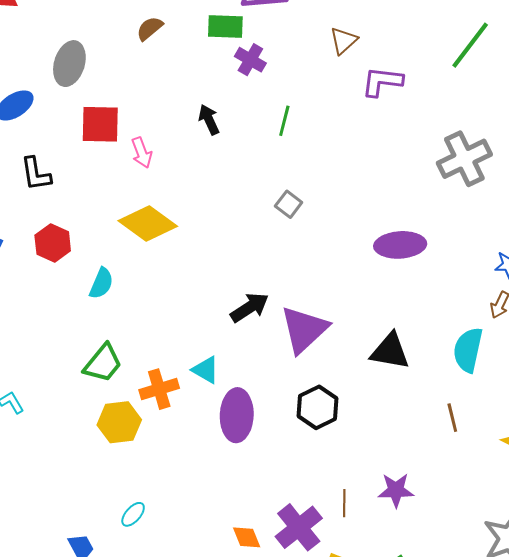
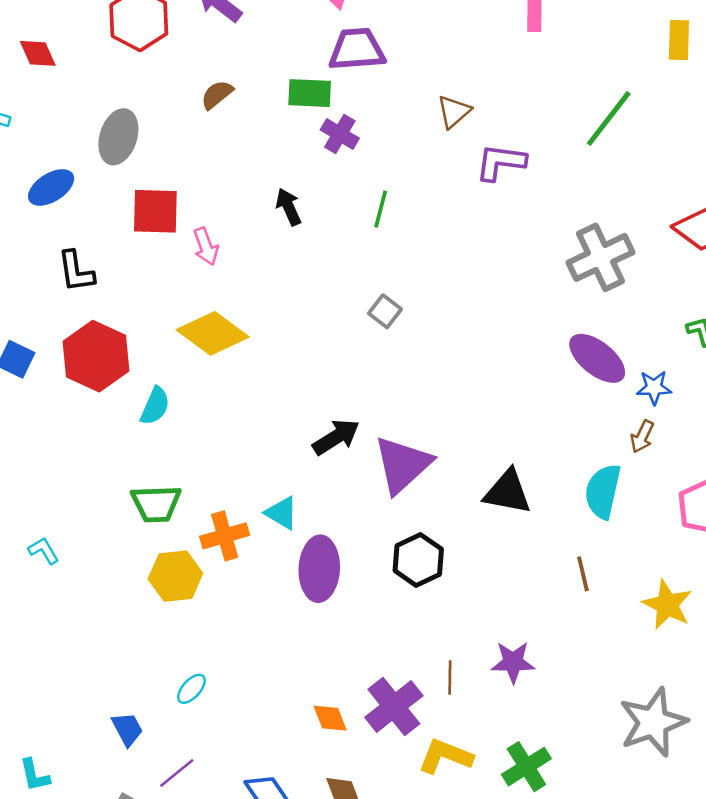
red hexagon: (53, 243) -> (96, 356), size x1.5
purple ellipse: (400, 245) -> (597, 358), moved, turned 42
green trapezoid: (103, 363) -> (156, 504), turned 48

